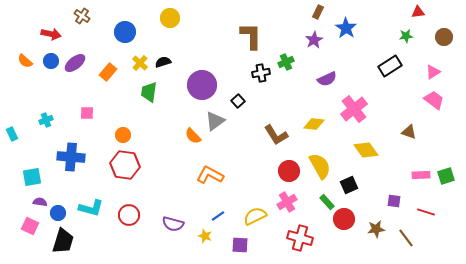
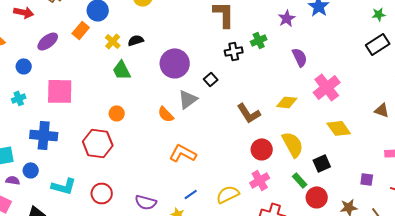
blue circle: (51, 61) -> (24, 66), moved
black rectangle: (390, 66) -> (378, 44), moved
orange rectangle: (108, 72) -> (81, 30), moved
purple semicircle: (327, 79) -> (300, 57), turned -90
green trapezoid: (149, 92) -> (122, 70), turned -35
pink square: (87, 113) -> (60, 91), size x2.0
orange circle: (123, 135) -> (117, 113), moved
blue circle: (58, 213) -> (31, 170), moved

